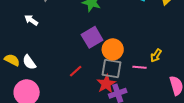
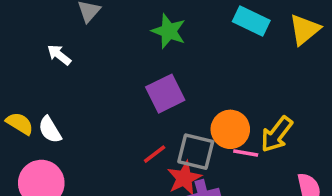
orange circle: (113, 49) -> (230, 129), moved
yellow arrow: (156, 55) -> (277, 134), size x1.5
red line: (76, 71) -> (155, 154), moved

